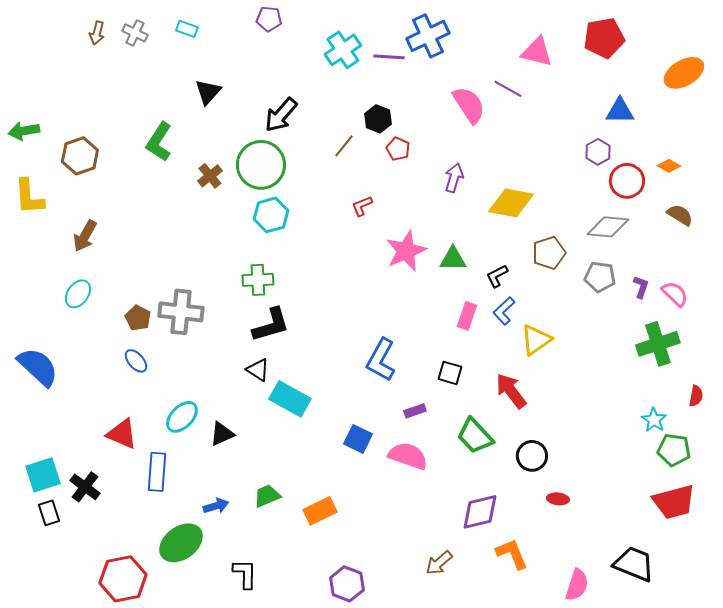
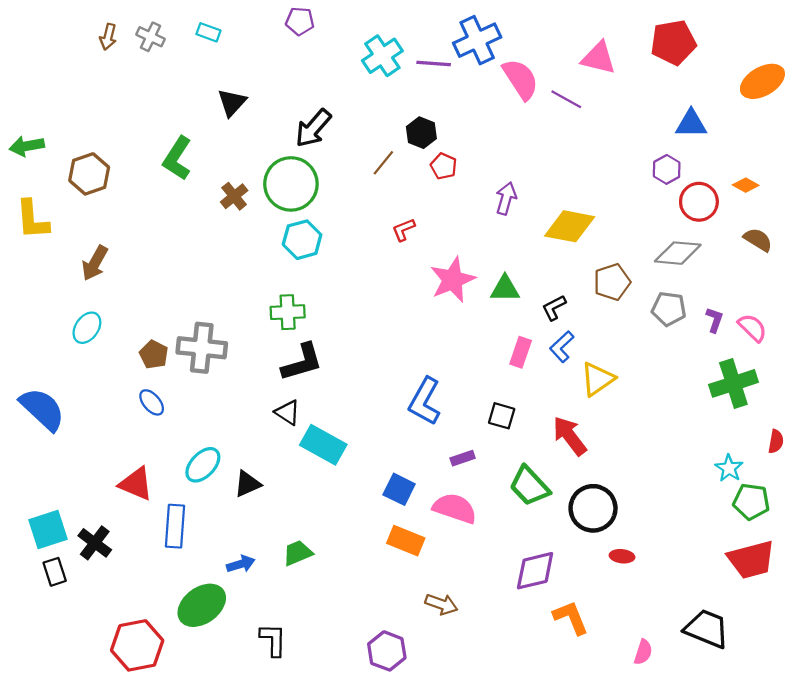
pink semicircle: (469, 105) -> (521, 79), moved
black circle: (532, 456) -> (593, 508), size x1.4
orange rectangle: (320, 511) -> (406, 541), moved, turned 48
brown arrow: (439, 563) -> (441, 604), moved, turned -120
pink semicircle: (577, 585) -> (643, 652), size x0.7

